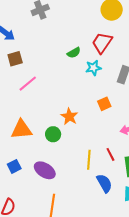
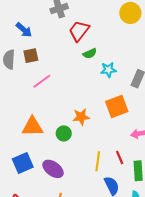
red trapezoid: (102, 43) -> (79, 31), moved
orange square: (104, 104) -> (117, 107), size x1.6
orange star: (69, 116) -> (81, 117), turned 30
blue square: (14, 166) -> (23, 163), size x1.5

